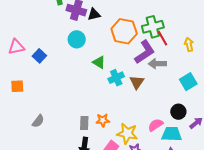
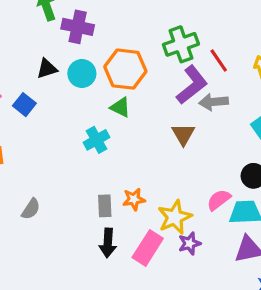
black triangle: (94, 14) -> (47, 69), moved
green cross: (153, 27) -> (181, 44), moved
orange hexagon: (124, 31) -> (125, 69), moved
cyan cross: (116, 78) -> (96, 140), moved
yellow star: (127, 133) -> (175, 217), turned -30

